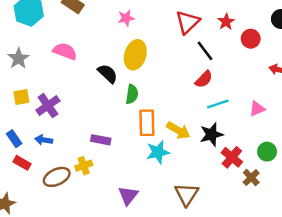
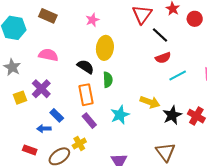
red semicircle: (204, 79) -> (163, 58), turned 35
purple cross: (48, 106) -> (41, 89), moved
orange rectangle: (147, 123) -> (86, 95), moved
black star: (211, 134) -> (172, 115), moved
blue rectangle: (14, 139) -> (57, 115), moved
purple rectangle: (101, 140) -> (89, 121), turned 49
cyan star: (158, 152) -> (120, 115), moved

